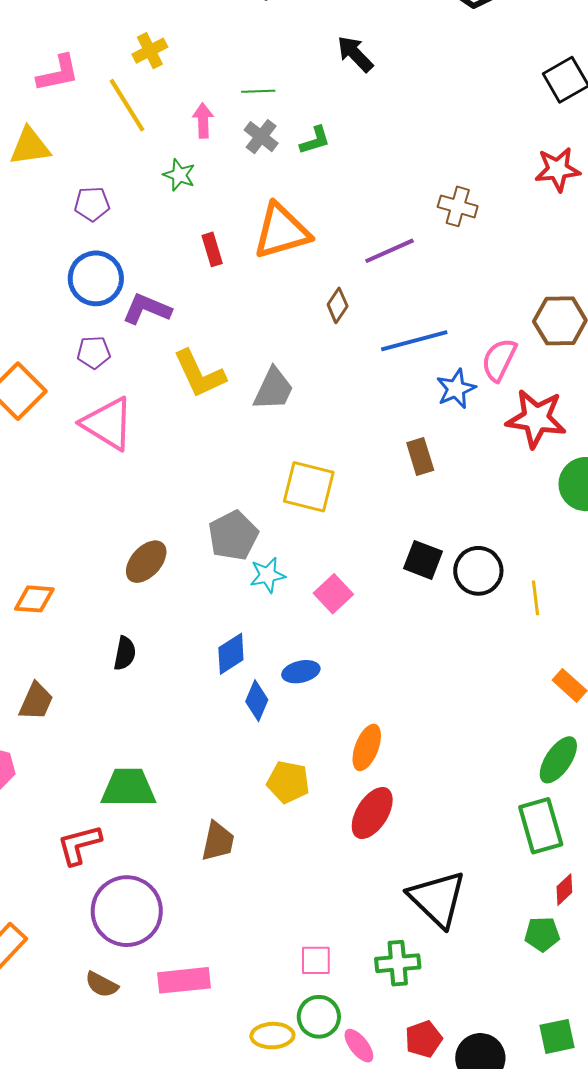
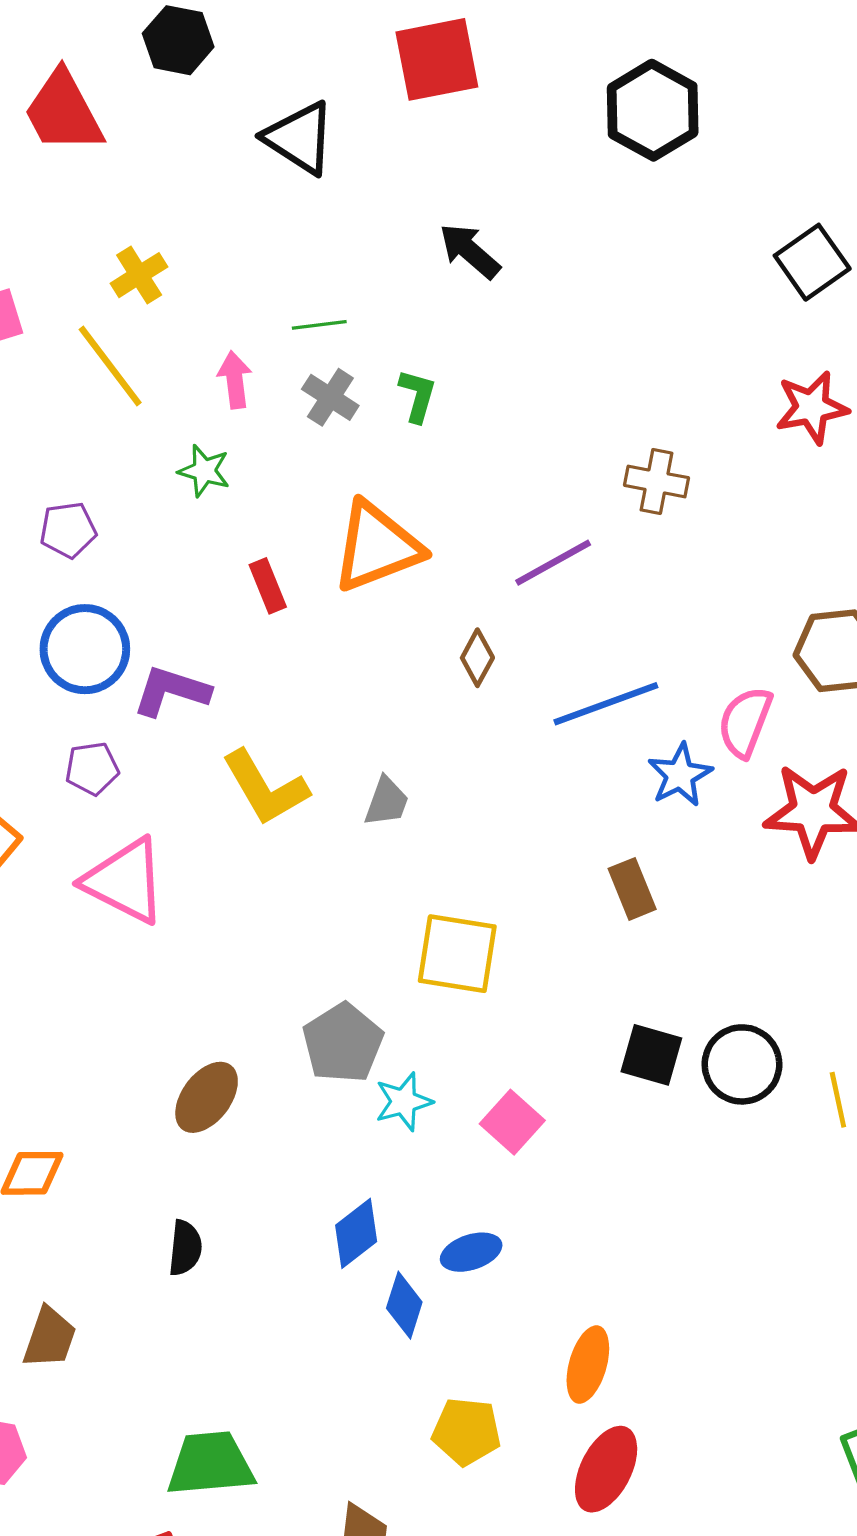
green L-shape: (315, 140) -> (418, 396), turned -52
gray trapezoid: (274, 389) -> (387, 802), size x0.7

